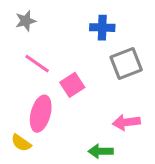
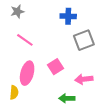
pink square: (72, 85) -> (55, 67), moved
yellow semicircle: (21, 143) -> (14, 92), turned -120

